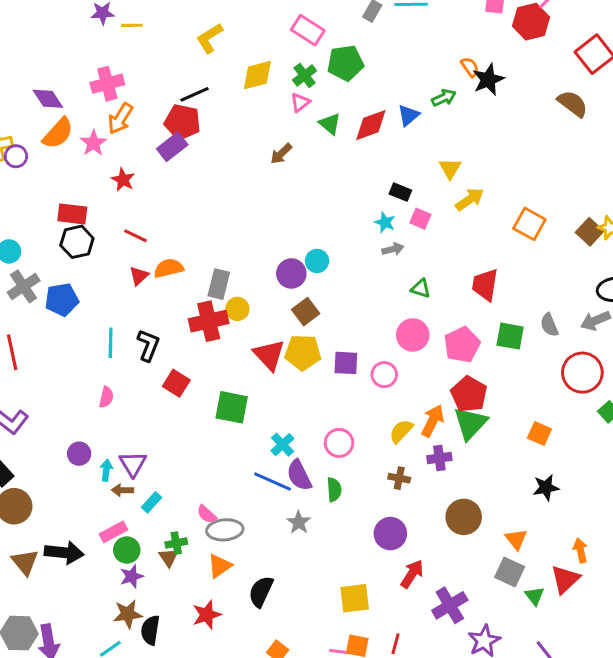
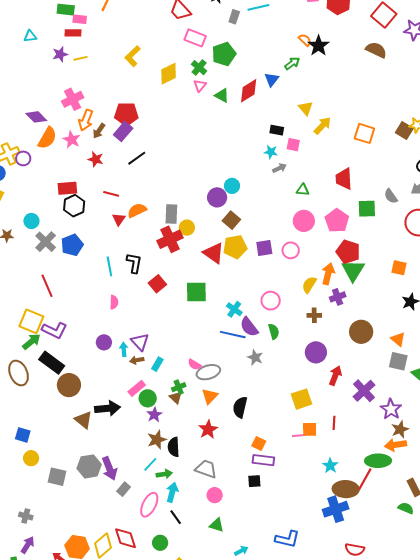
black line: (194, 94) -> (137, 158), moved
brown arrow: (281, 154) -> (99, 131), moved
red square: (176, 383) -> (157, 284), turned 30

